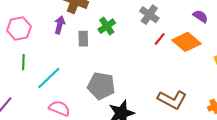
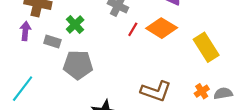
gray rectangle: (83, 39) -> (52, 41), turned -63
gray pentagon: (101, 86) -> (78, 65), moved

